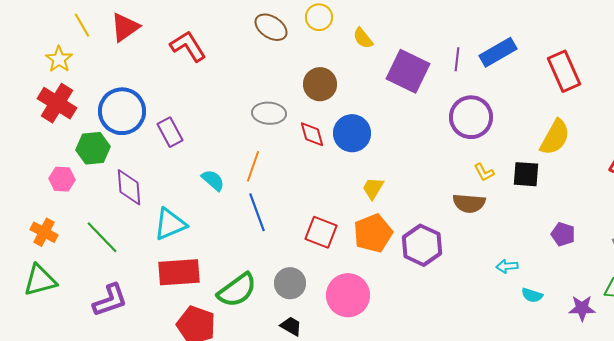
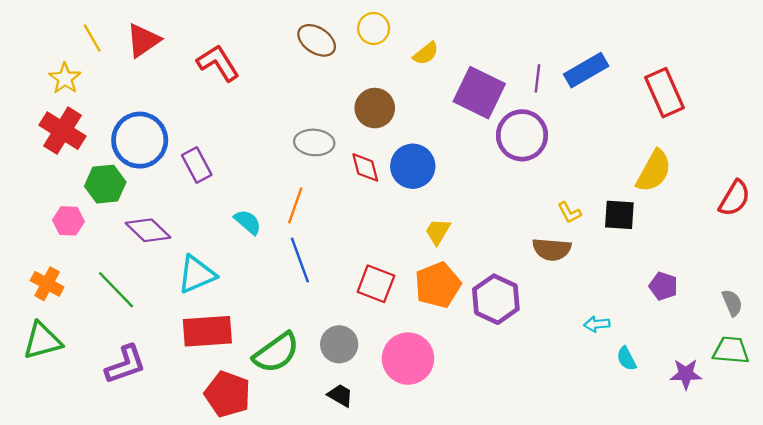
yellow semicircle: (363, 38) -> (426, 53), turned -90
purple circle: (471, 117) -> (522, 135), moved
purple diamond: (129, 187) -> (148, 230), turned -42
cyan semicircle: (532, 295) -> (626, 359), turned 45

